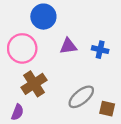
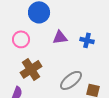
pink circle: (22, 48) -> (21, 39), size x0.7

